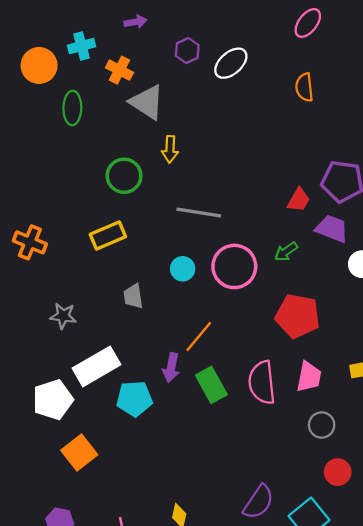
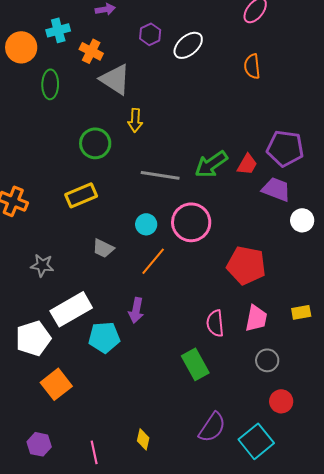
green arrow: (286, 252) -> (211, 164), moved, size x1.6
gray trapezoid: (133, 296) -> (103, 248), turned -55
orange line: (199, 337) -> (153, 261), moved
pink semicircle: (262, 382) -> (215, 323), size x0.7
green rectangle: (211, 385) -> (195, 364), moved

